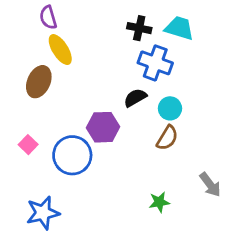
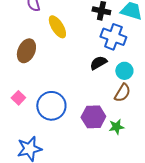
yellow ellipse: (60, 50) -> (57, 27), moved
purple hexagon: (103, 127) -> (93, 117), moved
green star: (159, 202) -> (116, 127), moved

